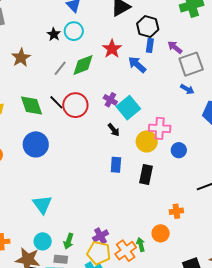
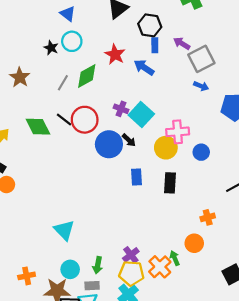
blue circle: (36, 144) -> (109, 144), moved

